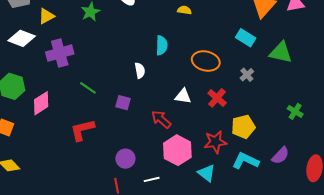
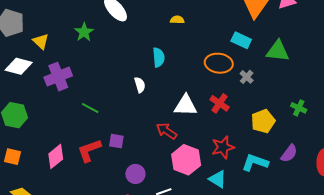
yellow triangle: (46, 16) -> (41, 41), turned -42
orange ellipse: (206, 61) -> (219, 63), moved
white triangle: (183, 96) -> (186, 105), size x1.4
pink diamond: (41, 103) -> (56, 156), moved
purple square: (123, 103) -> (116, 141), moved
yellow pentagon: (243, 127) -> (263, 121), moved

